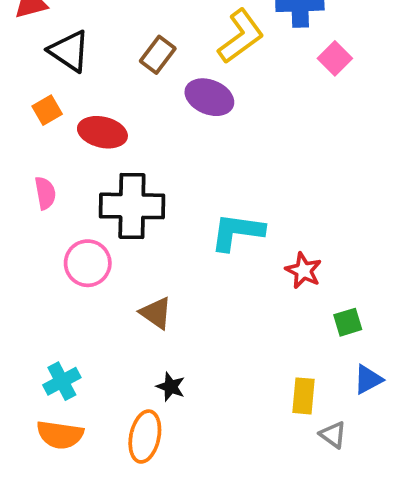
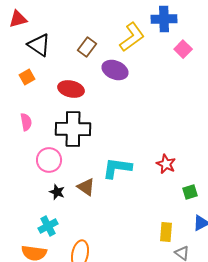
red ellipse: (102, 132) -> (71, 89), moved
cyan L-shape: (237, 232) -> (117, 168), moved
cyan cross: (62, 381) -> (48, 226), moved
black star: (171, 387) -> (57, 192), moved

